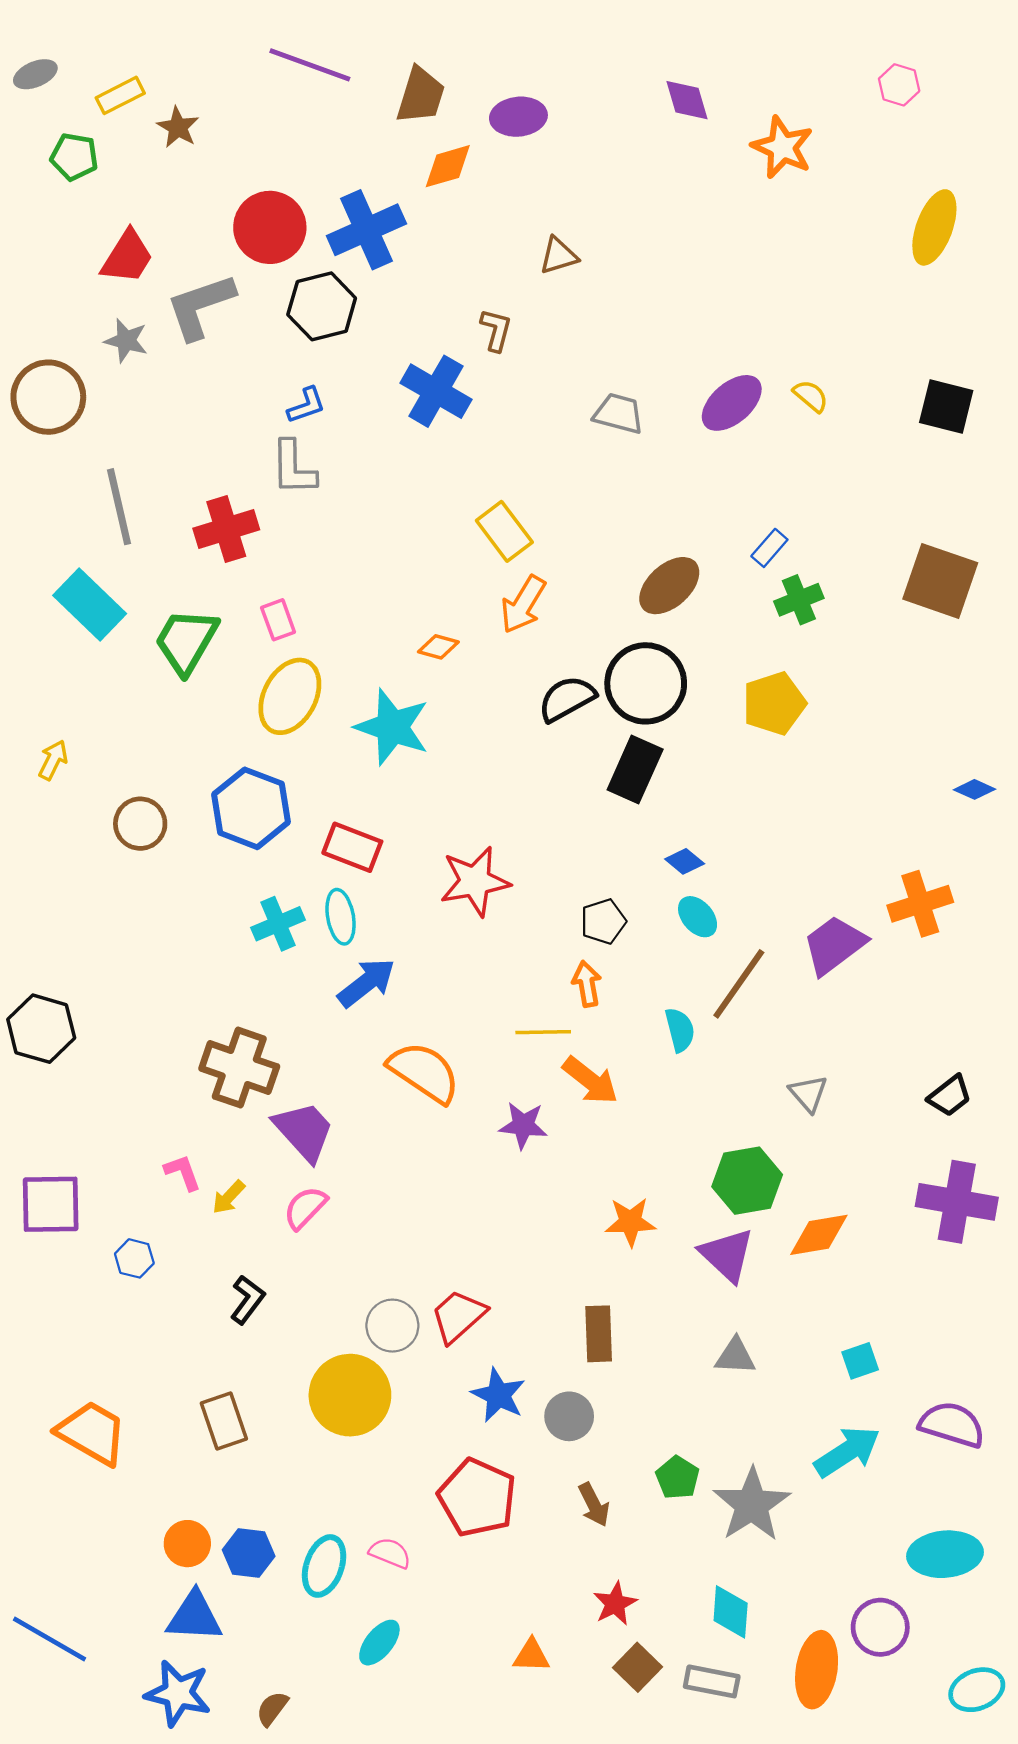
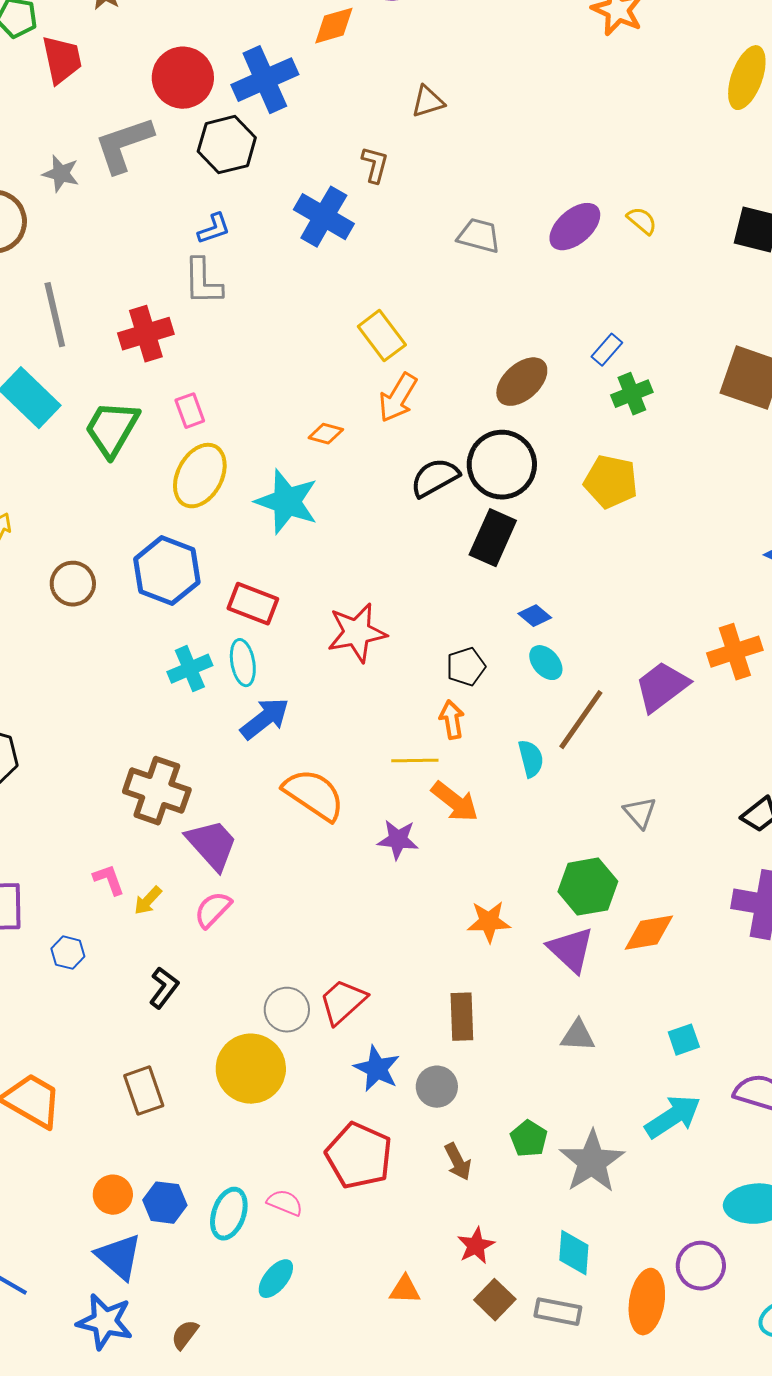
red trapezoid: (127, 257) -> (62, 60), moved, turned -44
yellow pentagon: (774, 703) -> (611, 482), turned 30
blue triangle: (194, 1617) -> (119, 1257), turned 38

